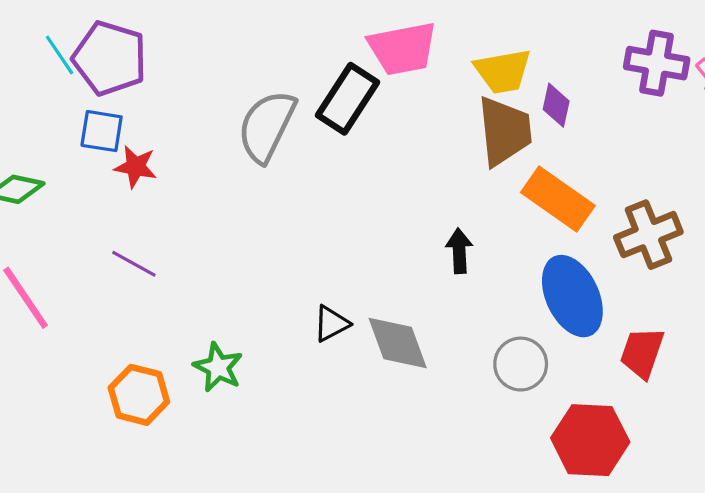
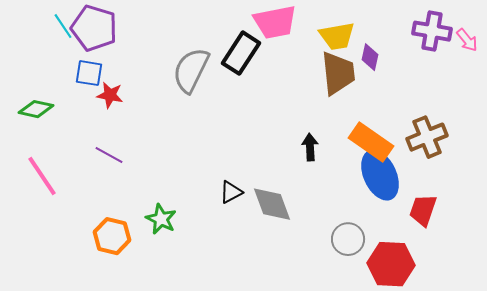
orange rectangle: (558, 199) -> (371, 142), moved
gray circle: (521, 364) -> (348, 239), moved

